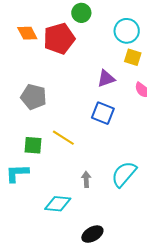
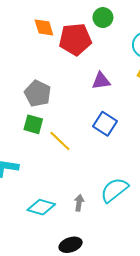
purple triangle: (106, 79) -> (101, 81), moved
green square: (33, 145) -> (33, 124), moved
gray arrow: (86, 179) -> (79, 203), moved

